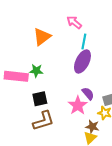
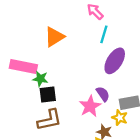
orange triangle: (42, 37) -> (54, 37), moved
purple ellipse: (82, 61) -> (115, 61), moved
green star: (36, 71) -> (40, 79), moved

